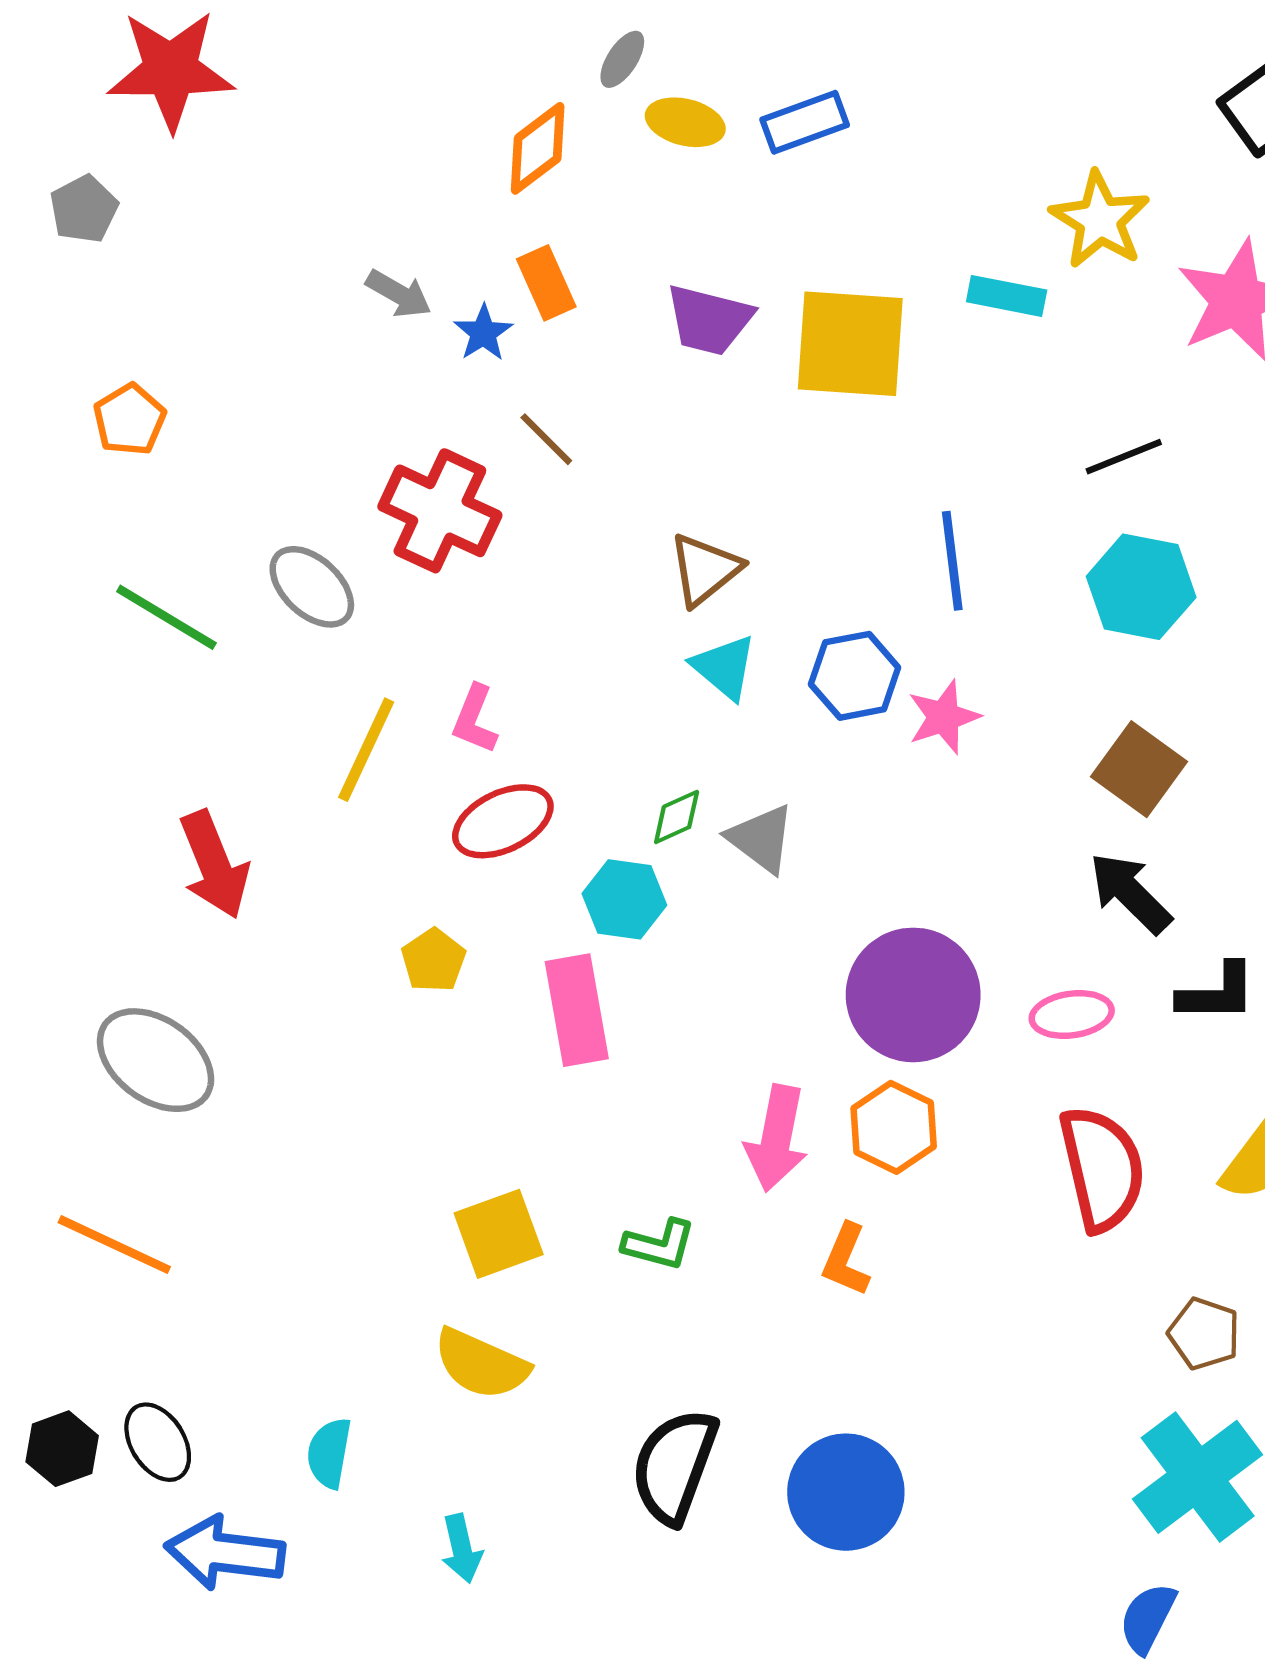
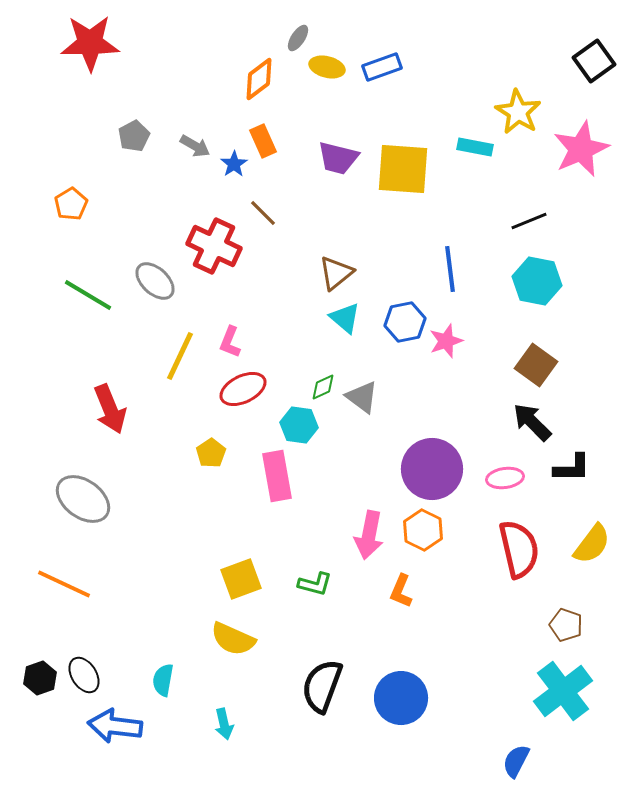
gray pentagon: (84, 209) -> (134, 136), moved
blue semicircle: (1148, 1618) -> (516, 761), moved

